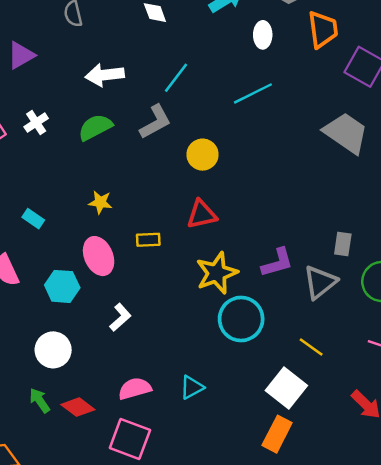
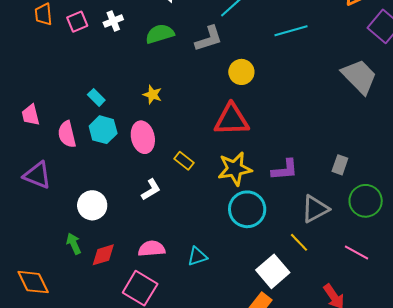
red triangle: (202, 214) -> (232, 120), size x1.4
yellow rectangle: (148, 240) -> (184, 161), moved, turned 30
gray triangle: (320, 282) -> (315, 209), moved
cyan hexagon: (62, 286) -> (103, 130), moved
red diamond: (78, 407) -> (103, 255), turned -64

